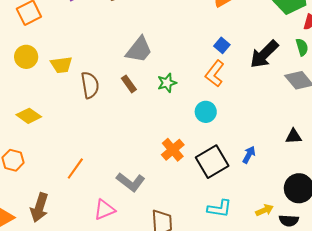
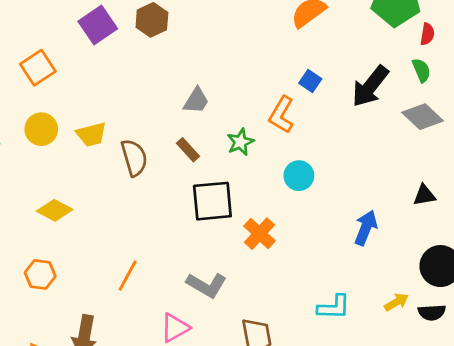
gray trapezoid: (139, 50) -> (196, 101), size x0.7
orange L-shape: (215, 74) -> (281, 115), moved
blue arrow: (249, 155) -> (366, 228), size x1.4
black square: (212, 162) -> (212, 201), moved, turned 32

